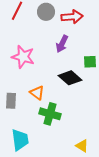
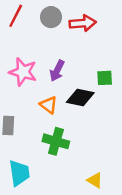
purple arrow: (62, 44) -> (57, 71), moved
black diamond: (70, 78) -> (80, 97), turned -30
orange triangle: (37, 93) -> (49, 105), moved

